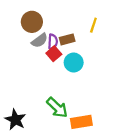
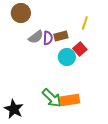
brown circle: (32, 22) -> (21, 13), moved
red square: (54, 54) -> (80, 49), moved
orange rectangle: (81, 122) -> (70, 100), moved

